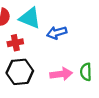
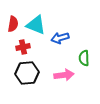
green semicircle: (86, 72) -> (84, 58), moved

